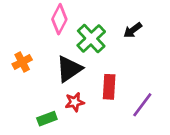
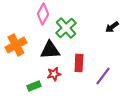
black arrow: (133, 30) -> (112, 27), moved
orange cross: (22, 62) -> (16, 45), size x1.5
black triangle: (69, 69) -> (50, 50), turned 30

